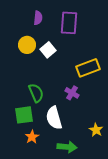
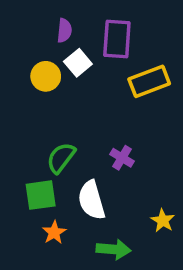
white square: (48, 50) -> (78, 63), moved
yellow rectangle: (88, 68) -> (149, 81), moved
green semicircle: (36, 93) -> (61, 158), turned -120

